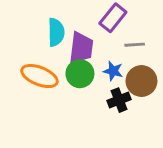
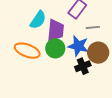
cyan semicircle: (56, 32) -> (38, 20), turned 36
blue star: (113, 71) -> (78, 46), size x1.5

